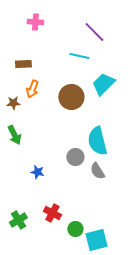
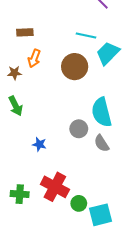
cyan line: (79, 56) -> (86, 36), moved
red cross: (52, 213) -> (55, 187), size x1.5
green cross: (18, 220) -> (20, 194), turned 36

